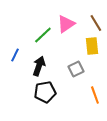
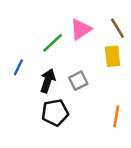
gray square: (76, 69) -> (78, 81), moved
orange line: (95, 95) -> (116, 116), turned 30

